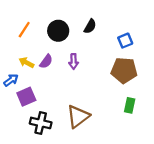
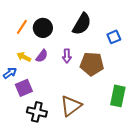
black semicircle: (90, 26) -> (82, 24), size x1.6
black circle: (58, 31) -> (43, 28), moved
brown pentagon: (124, 70) -> (92, 64), moved
green rectangle: (130, 105) -> (118, 96), size x1.5

